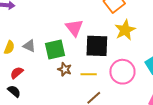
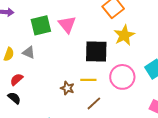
pink triangle: (74, 28) -> (67, 24), moved
green square: (55, 49) -> (41, 25), moved
brown star: (65, 69) -> (67, 88), moved

